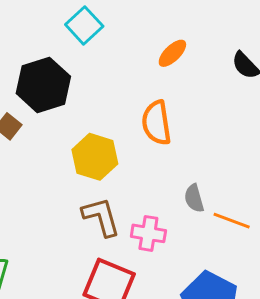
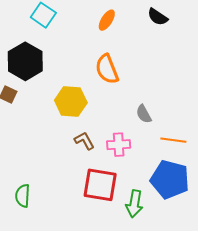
brown L-shape: (101, 217) -> (84, 141), size x0.7
orange line: (232, 221) -> (173, 140), moved

